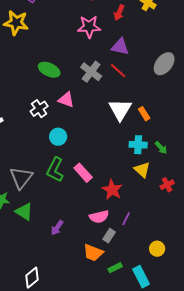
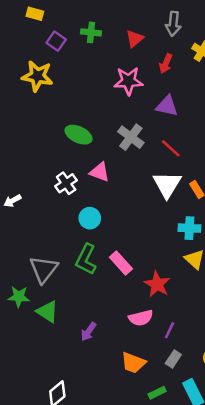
red line: (118, 71) -> (171, 148), moved
purple line: (126, 219) -> (170, 330), moved
gray rectangle: (109, 236) -> (173, 359), moved
green rectangle: (115, 268) -> (157, 393), moved

